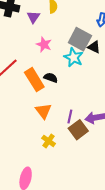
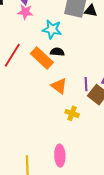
pink star: (44, 45) -> (25, 12), moved
cyan star: (74, 57) -> (52, 29), moved

